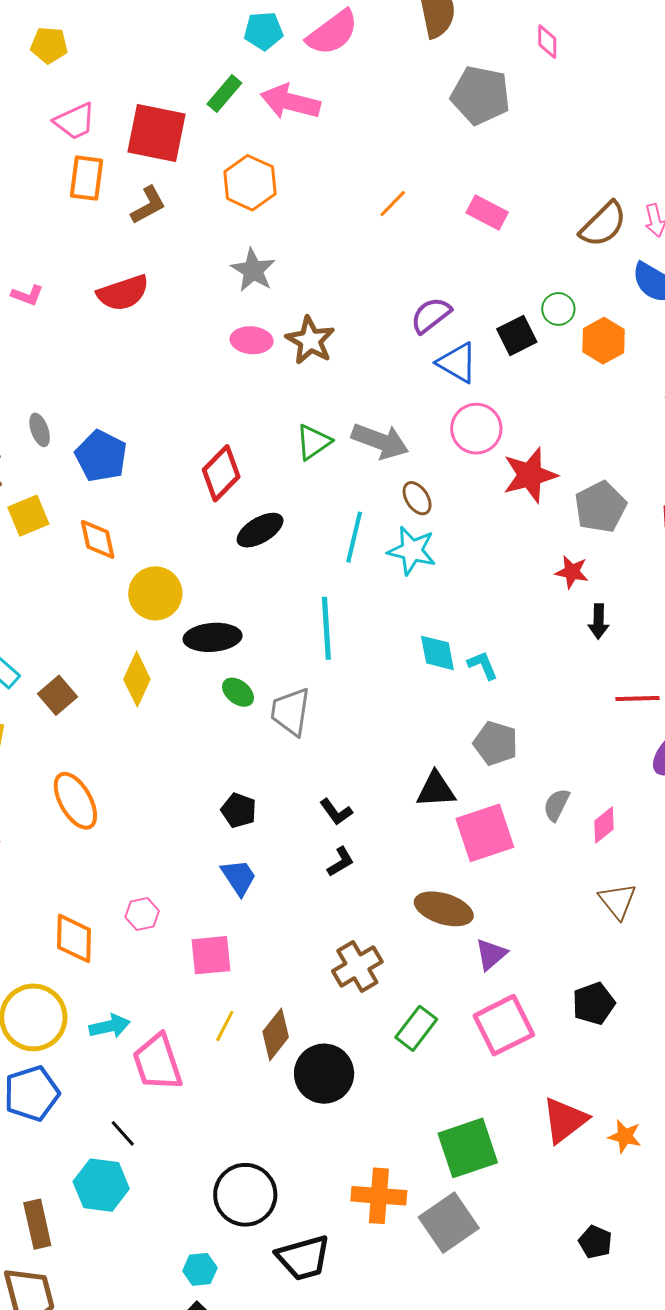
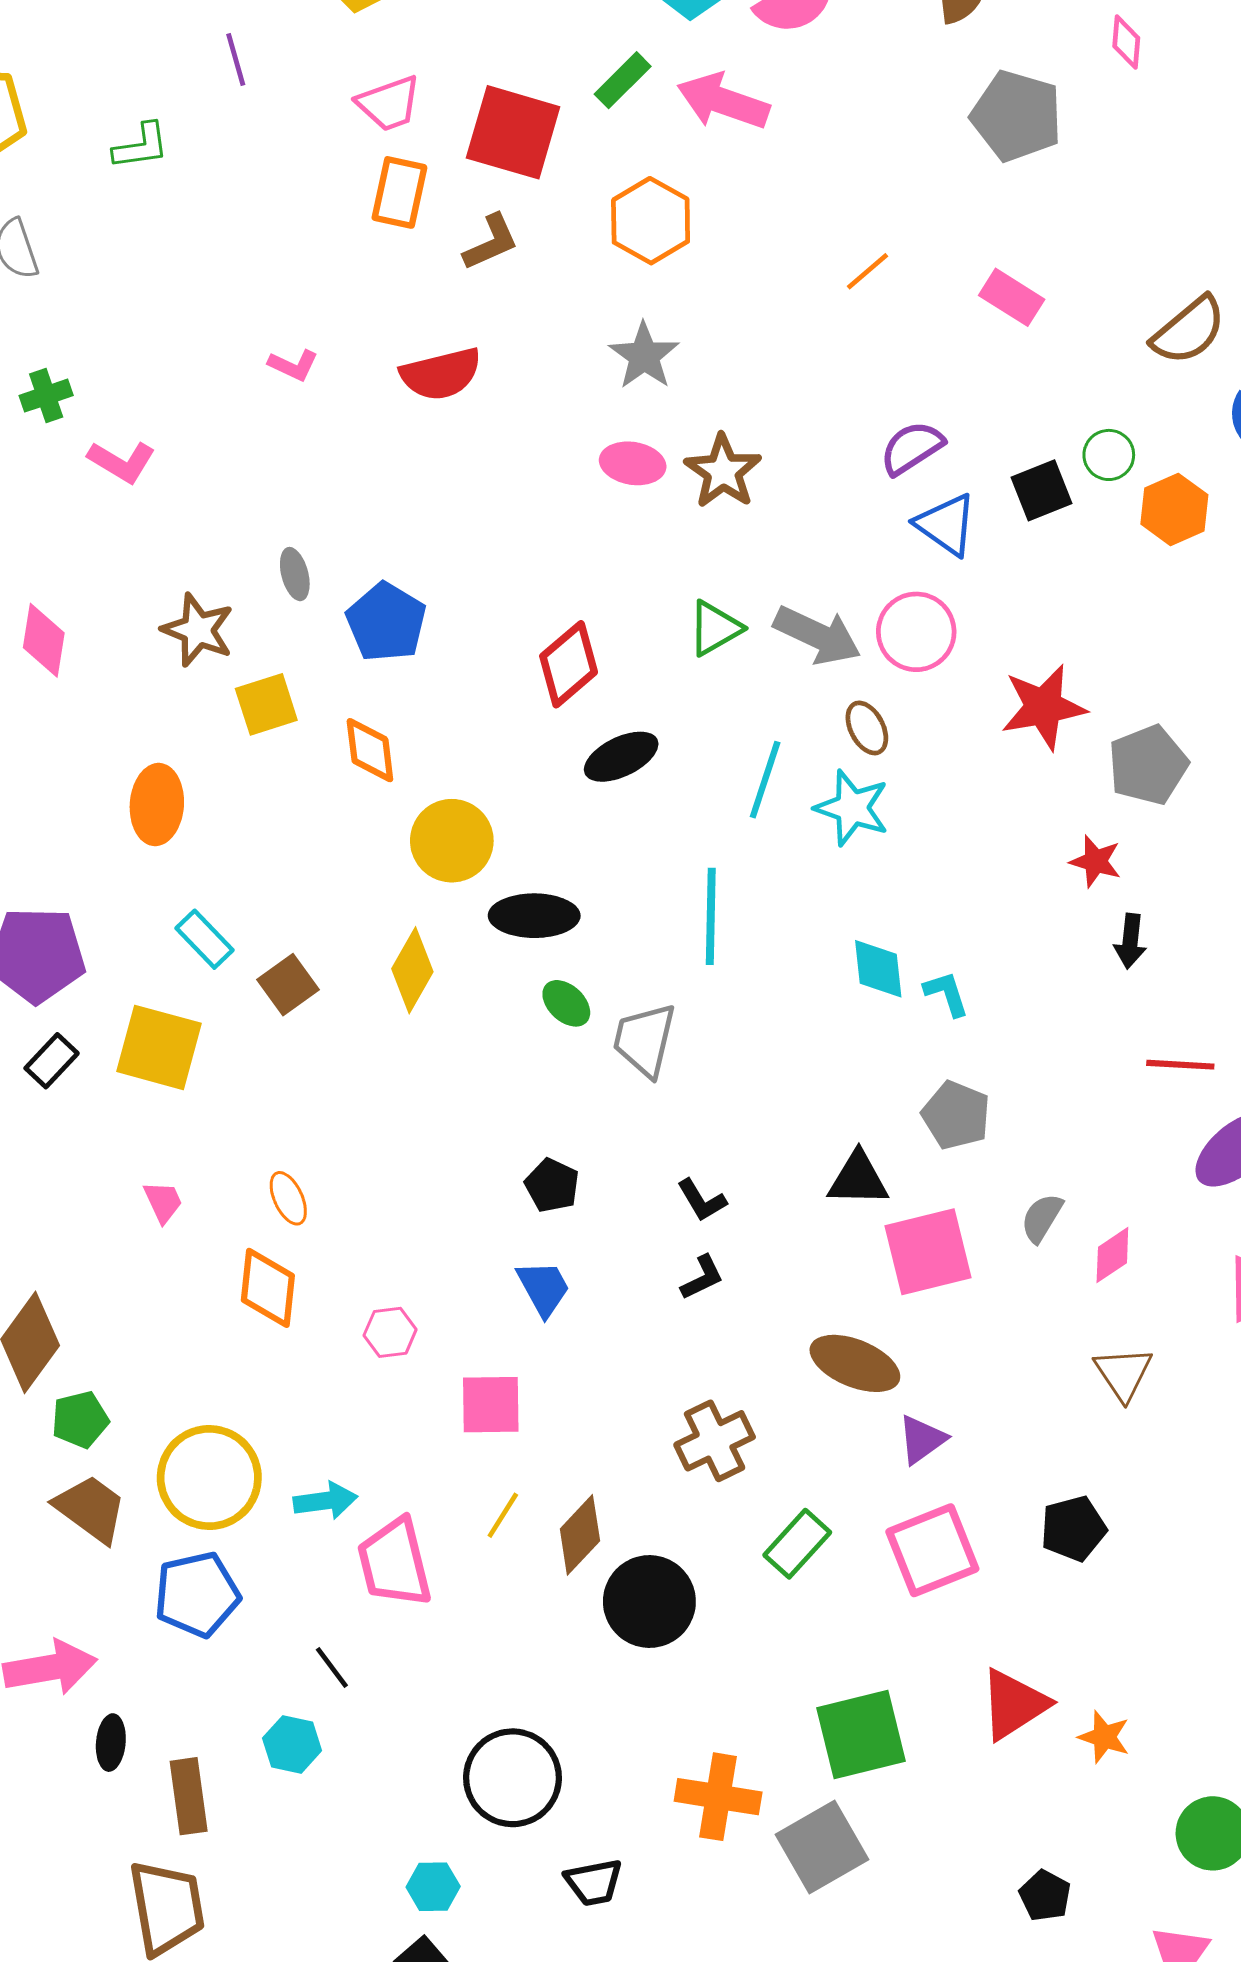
pink circle: (476, 429) -> (916, 632), moved
orange ellipse: (75, 801) -> (288, 1198), moved, size x0.6
orange diamond: (74, 938) -> (268, 1288), moved
cyan hexagon: (101, 1185) -> (292, 1744), size x0.7
black trapezoid: (303, 1258) -> (594, 1882), size x0.7

